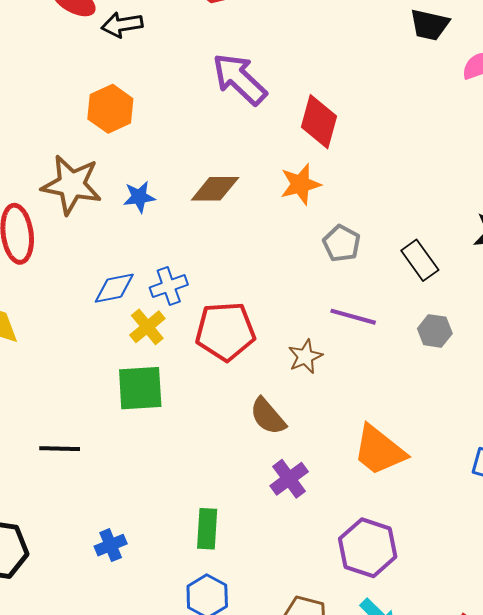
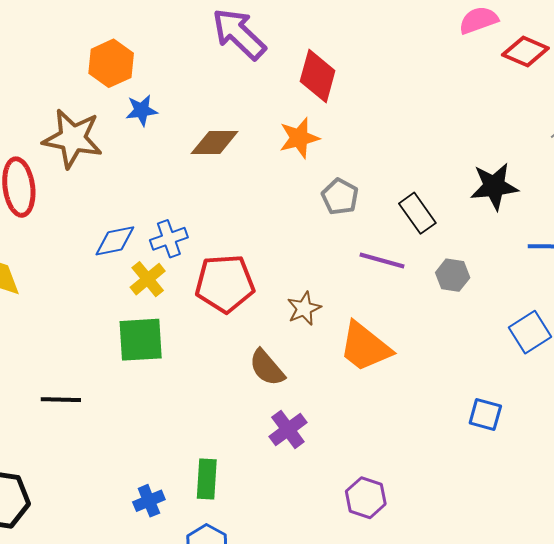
blue star: (139, 197) -> (142, 110), moved
purple line: (353, 317) -> (382, 261), moved
gray hexagon: (435, 331) -> (453, 275), moved
orange trapezoid: (379, 450) -> (365, 347), moved
blue cross: (111, 545) -> (149, 501), moved
purple hexagon: (368, 548) -> (366, 498), size x0.7

